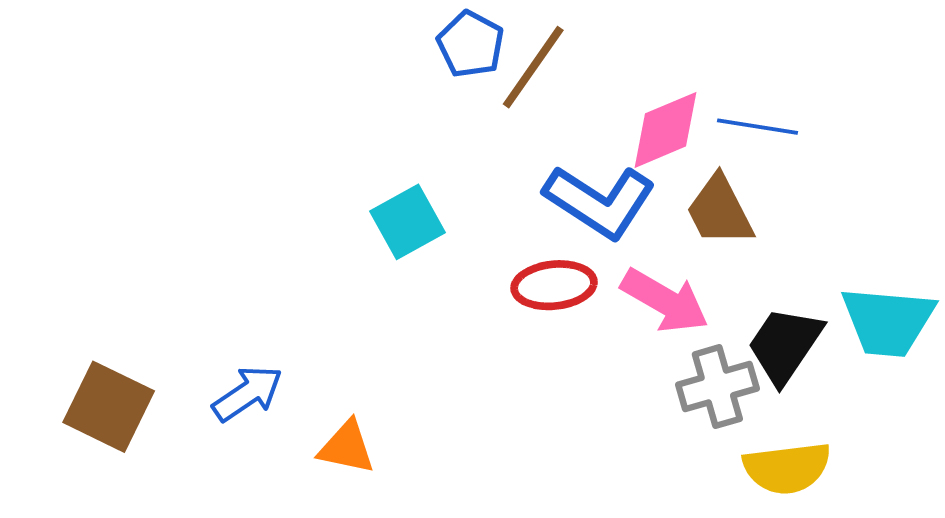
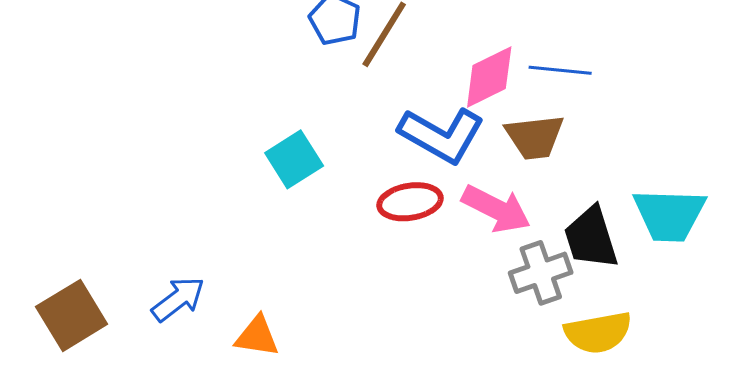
brown trapezoid: (720, 211) -> (535, 137), turned -66
black trapezoid: (785, 345) -> (591, 238), turned -48
brown square: (109, 407) -> (72, 315), turned 36

